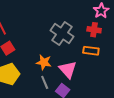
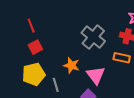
gray line: (45, 82) -> (56, 85), moved

